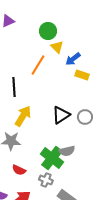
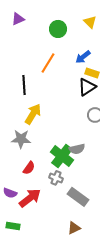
yellow triangle: (57, 47) -> (90, 22), moved
black triangle: (61, 115) -> (87, 87), moved
red semicircle: (19, 170) -> (29, 168), turned -80

